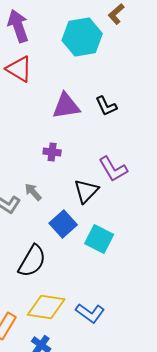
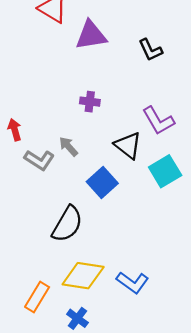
purple triangle: (66, 106) -> (91, 35), moved
black triangle: (86, 191) -> (128, 145), turned -36
cyan square: (99, 239) -> (165, 171), moved, turned 32

